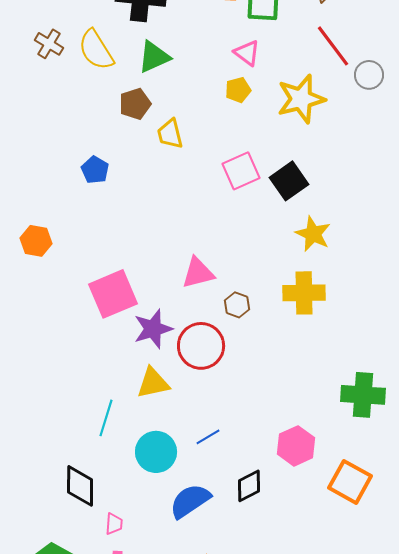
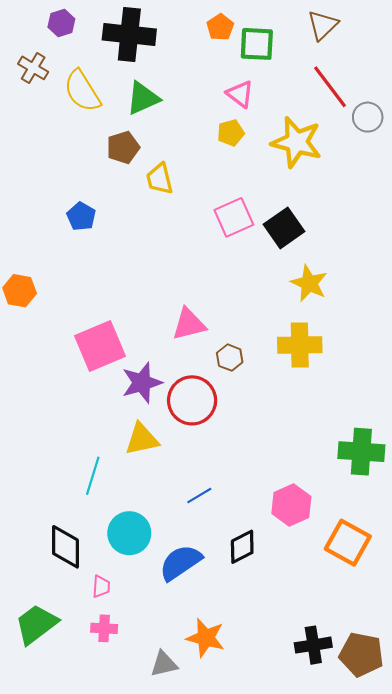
brown cross: (49, 44) -> (33, 68), moved
yellow star: (301, 99) -> (297, 142), turned 30
cyan circle: (156, 452) -> (129, 533), moved

